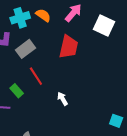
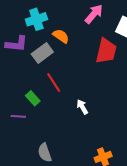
orange semicircle: (43, 15) -> (61, 36), moved
red trapezoid: (69, 47) -> (106, 51), moved

